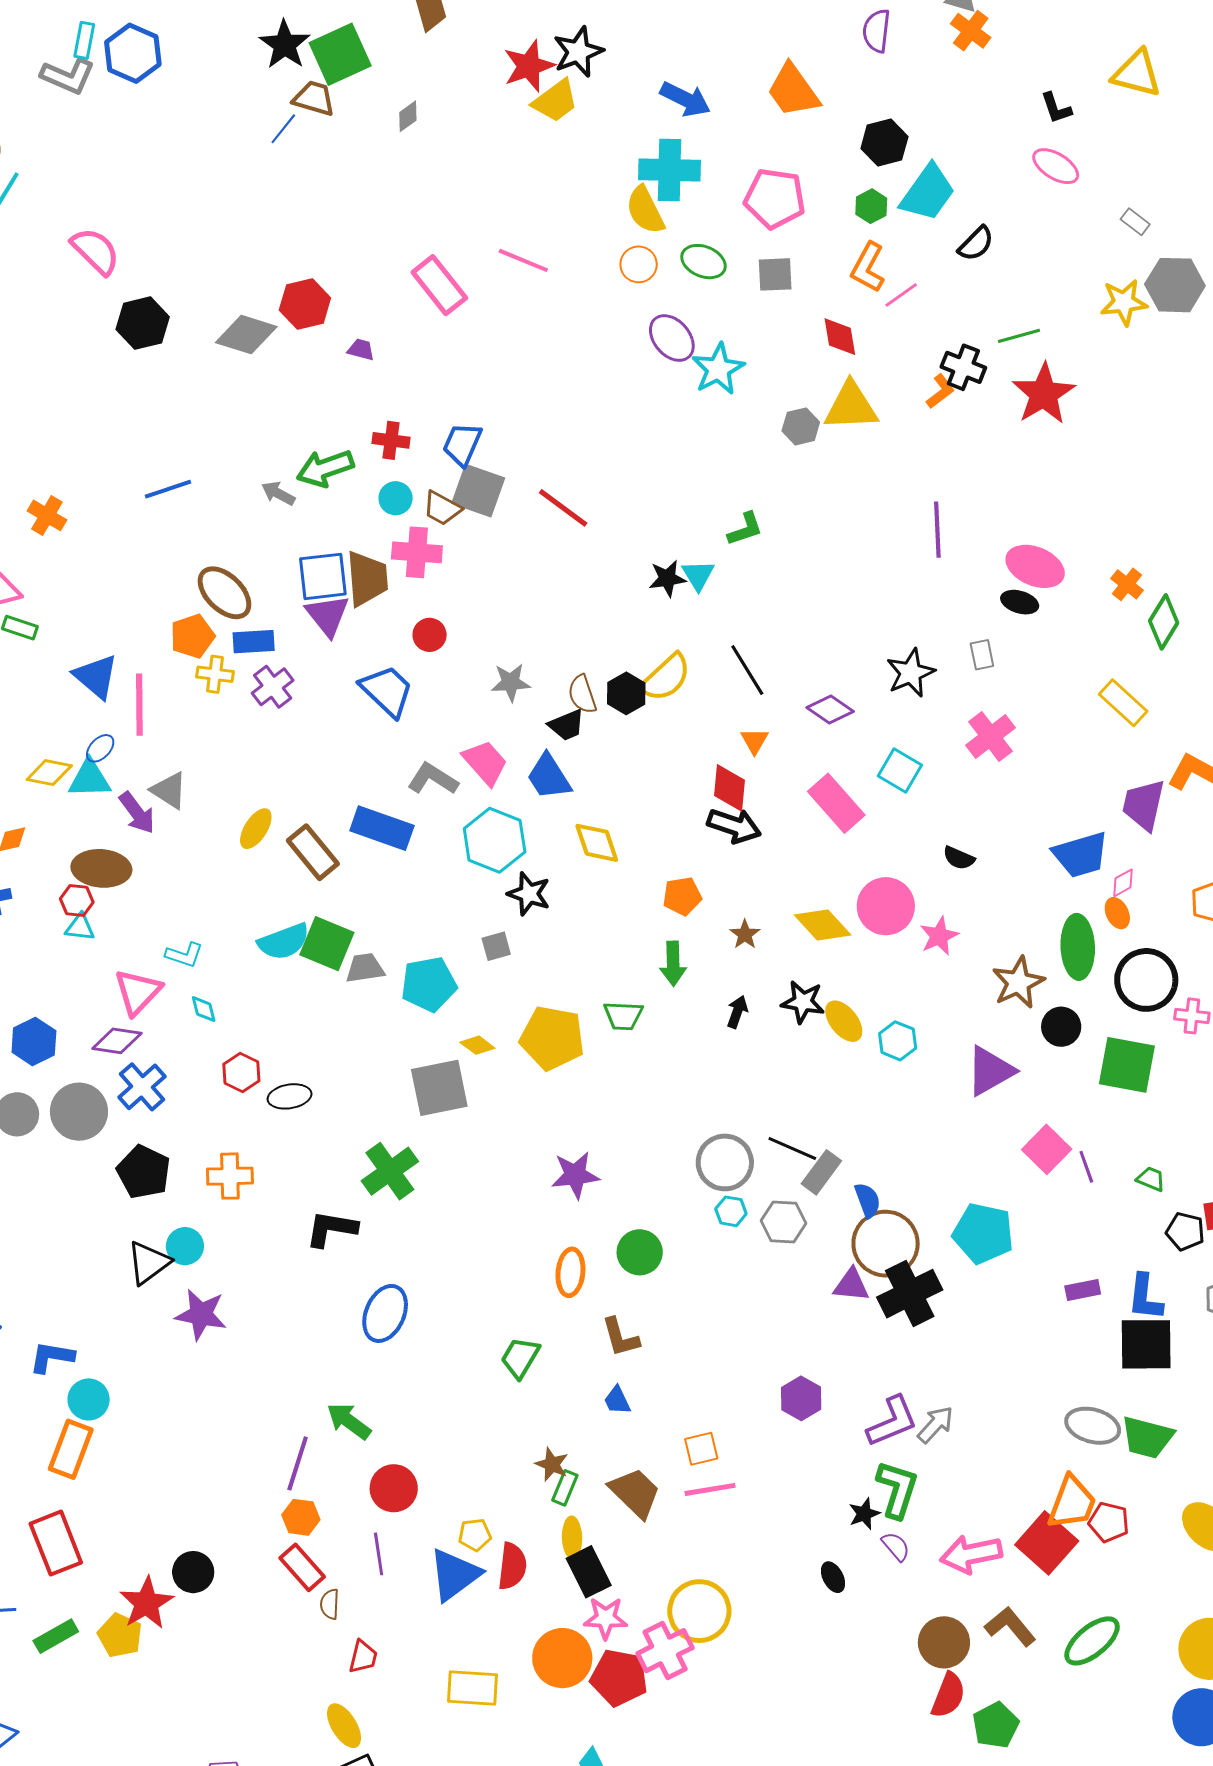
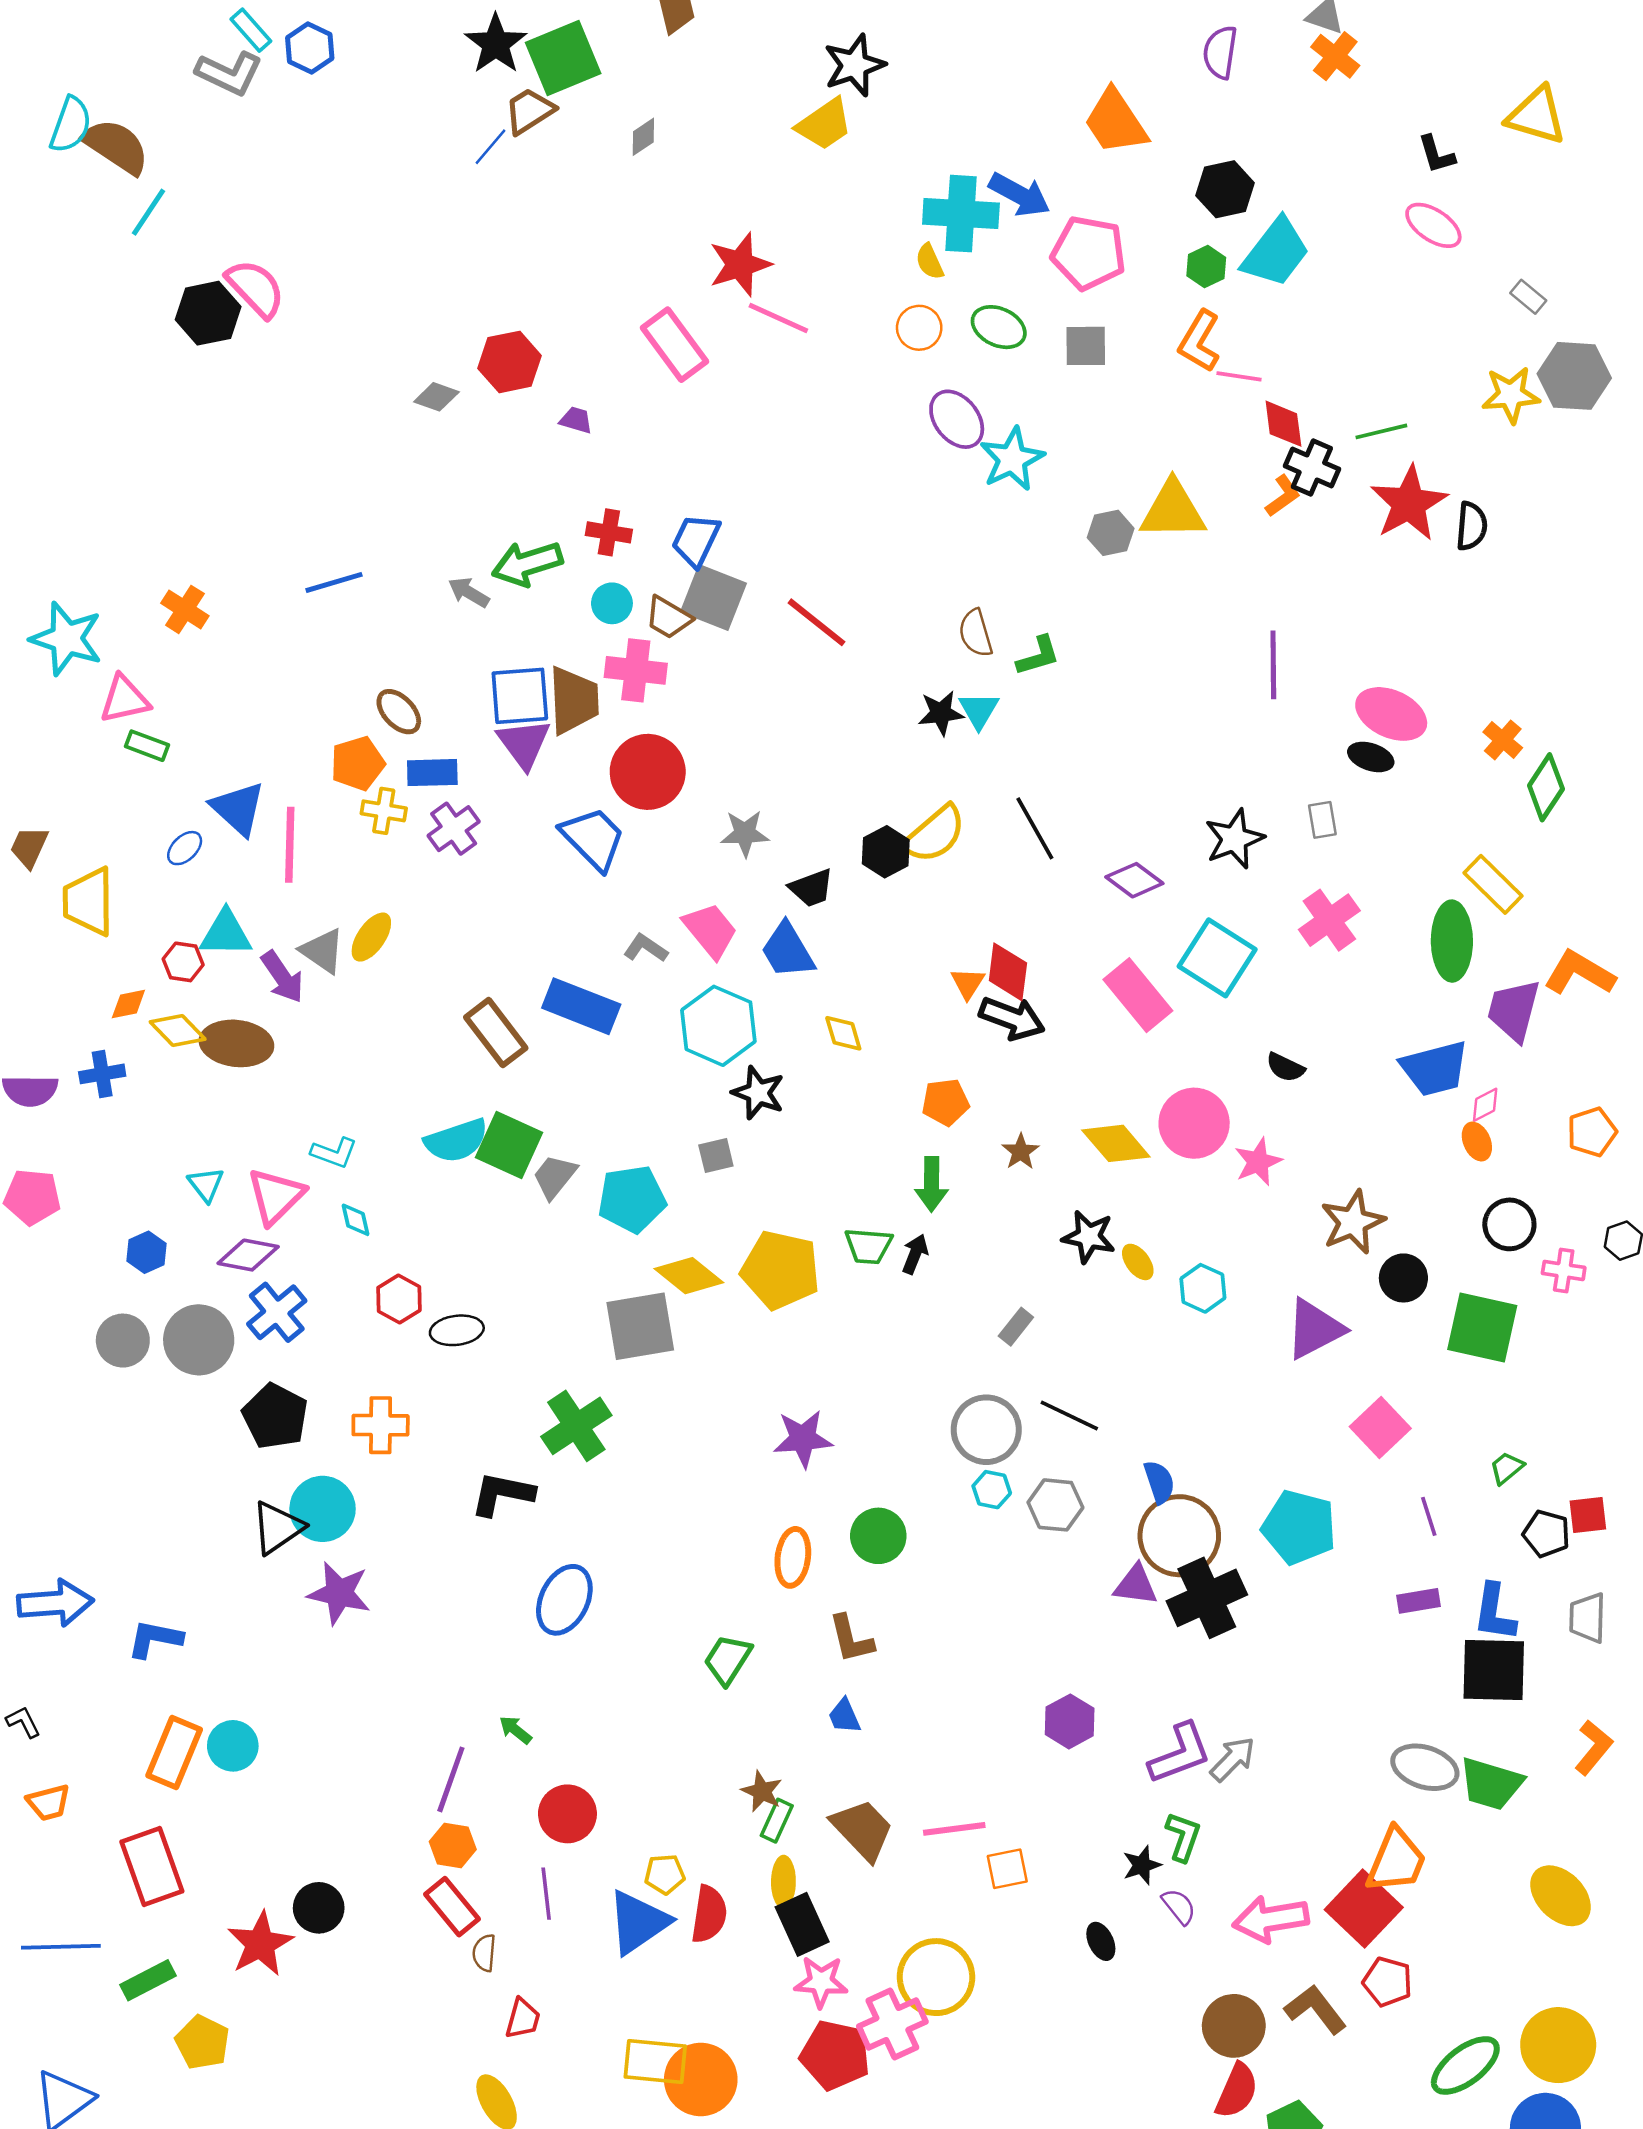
cyan rectangle: (84, 40) -> (251, 30), turned -54
blue hexagon: (133, 53) -> (310, 48), size x0.7
red star: (529, 66) -> (740, 264), moved
brown trapezoid: (314, 98) -> (529, 111), turned -51
blue arrow: (685, 99) -> (1020, 195), moved
yellow semicircle: (645, 210) -> (930, 262), size x0.6
black semicircle: (976, 244) -> (1472, 526), moved, turned -42
pink line: (901, 295) -> (1239, 376), turned 42
black hexagon: (143, 323) -> (208, 313), moved
gray diamond: (246, 335) -> (436, 397), size x0.6
red diamond: (840, 337) -> (1283, 424), moved
brown ellipse: (224, 593) -> (399, 712), size x0.7
red circle: (430, 635) -> (648, 772), size x1.8
brown semicircle: (582, 694) -> (976, 633), moved
orange triangle: (754, 741) -> (968, 983), moved
blue ellipse: (100, 748) -> (185, 848), moved
cyan square: (900, 770) -> (1217, 958), size x1.4
yellow diamond: (49, 773) -> (178, 1030), moved, turned 33
gray L-shape: (433, 779) -> (646, 948), size x0.7
yellow ellipse: (256, 829) -> (371, 937), moved
yellow diamond: (597, 843) -> (843, 1033), size x0.7
red hexagon: (77, 901) -> (183, 962), moved
cyan triangle: (80, 927) -> (206, 1184), moved, turned 44
green ellipse: (1078, 947) -> (1452, 941), moved
gray trapezoid: (365, 968) -> (555, 1176), turned -45
black circle: (1146, 980) -> (1509, 1224), size x0.7
black arrow: (737, 1012) -> (915, 1254), moved
yellow ellipse: (844, 1021) -> (1138, 1262), size x0.7
blue hexagon: (34, 1042) -> (147, 1252), size x0.7
yellow diamond: (477, 1045) -> (689, 1276), size x1.6
purple line: (1086, 1167) -> (1429, 1516), moved
gray rectangle: (821, 1172) -> (1016, 1327), moved, size x0.7
green trapezoid: (1151, 1179) -> (1507, 1468), turned -64
cyan circle: (185, 1246) -> (323, 1509), size x1.4
cyan circle: (89, 1399) -> (233, 1746), moved
green arrow: (349, 1421) -> (515, 1730), size x0.6
orange square: (701, 1449) -> (1007, 1869), moved
green L-shape: (897, 1489) -> (1183, 1837), size x0.7
red pentagon: (1109, 1522) -> (1388, 1982), moved
yellow pentagon: (120, 1635) -> (202, 2042), moved
green ellipse: (1092, 1641) -> (1465, 2065), moved
orange circle: (562, 1658) -> (701, 2079), moved

